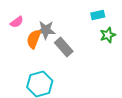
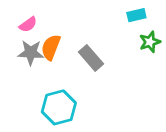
gray star: (46, 30) -> (31, 53), moved

